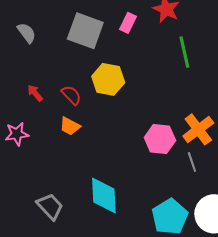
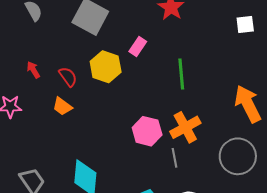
pink rectangle: (128, 23) -> (138, 47), moved
green line: (184, 52) -> (181, 74), moved

